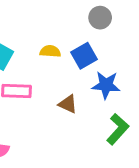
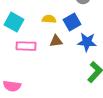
brown triangle: (68, 104) -> (56, 41), moved, turned -32

